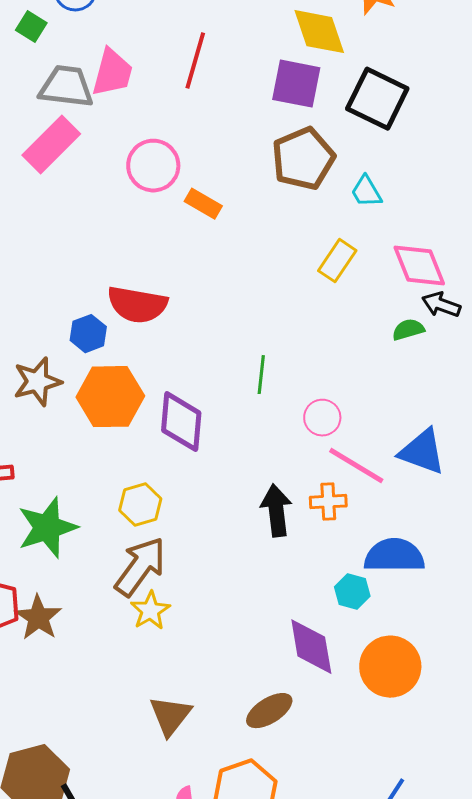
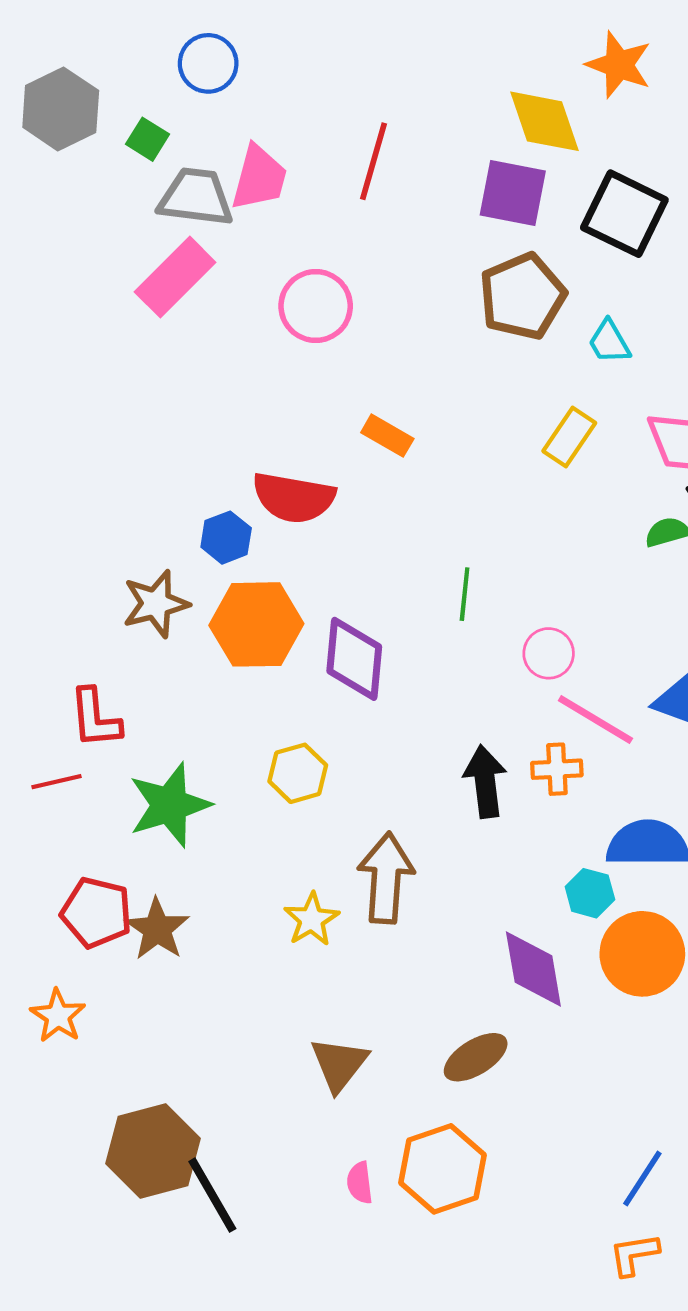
green square: (31, 27) -> (147, 139), moved
orange rectangle: (203, 204) -> (387, 436), moved
brown arrow: (140, 567) -> (386, 878), moved, turned -32
orange circle: (390, 667) -> (642, 954), moved

